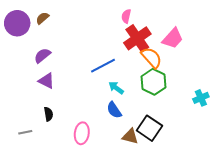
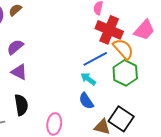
red cross: (137, 38) -> (109, 30), turned -32
blue line: (103, 66) -> (95, 59), moved
black semicircle: (48, 114) -> (21, 105), size x1.5

